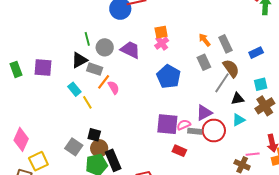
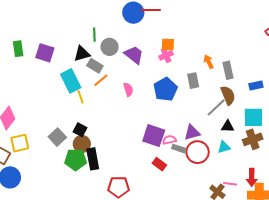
gray rectangle: (204, 62) -> (193, 81), moved
cyan square: (261, 84) -> (253, 117), size x1.5
pink semicircle: (114, 88) -> (128, 89), moved
cyan rectangle: (74, 89) -> (71, 81), size x1.6

